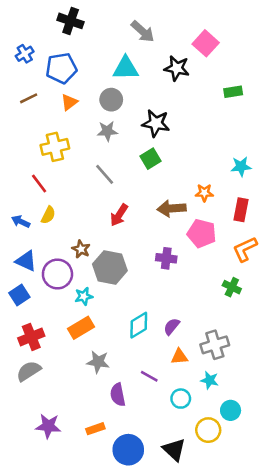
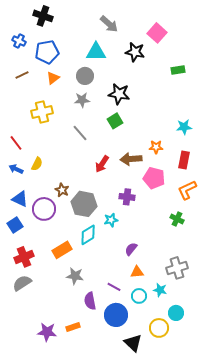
black cross: (71, 21) -> (43, 16), moved
blue cross: (25, 54) -> (19, 41), turned -32
red line: (39, 184) -> (16, 143), moved
red arrow: (119, 215) -> (102, 164), moved
cyan star: (84, 296) -> (111, 220), moved
cyan diamond: (139, 325) -> (88, 235), moved
gray cross: (215, 345) -> (177, 268), moved
cyan circle: (181, 399) -> (139, 296), moved
purple star: (48, 426) -> (47, 332), moved
blue circle: (128, 450) -> (116, 315), moved

